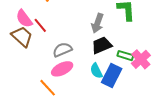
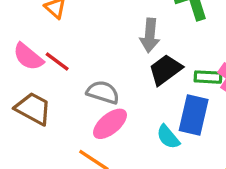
brown trapezoid: (22, 37) -> (33, 109), moved
gray semicircle: (62, 50) -> (103, 92), turned 54
cyan semicircle: (96, 71) -> (168, 137), moved

